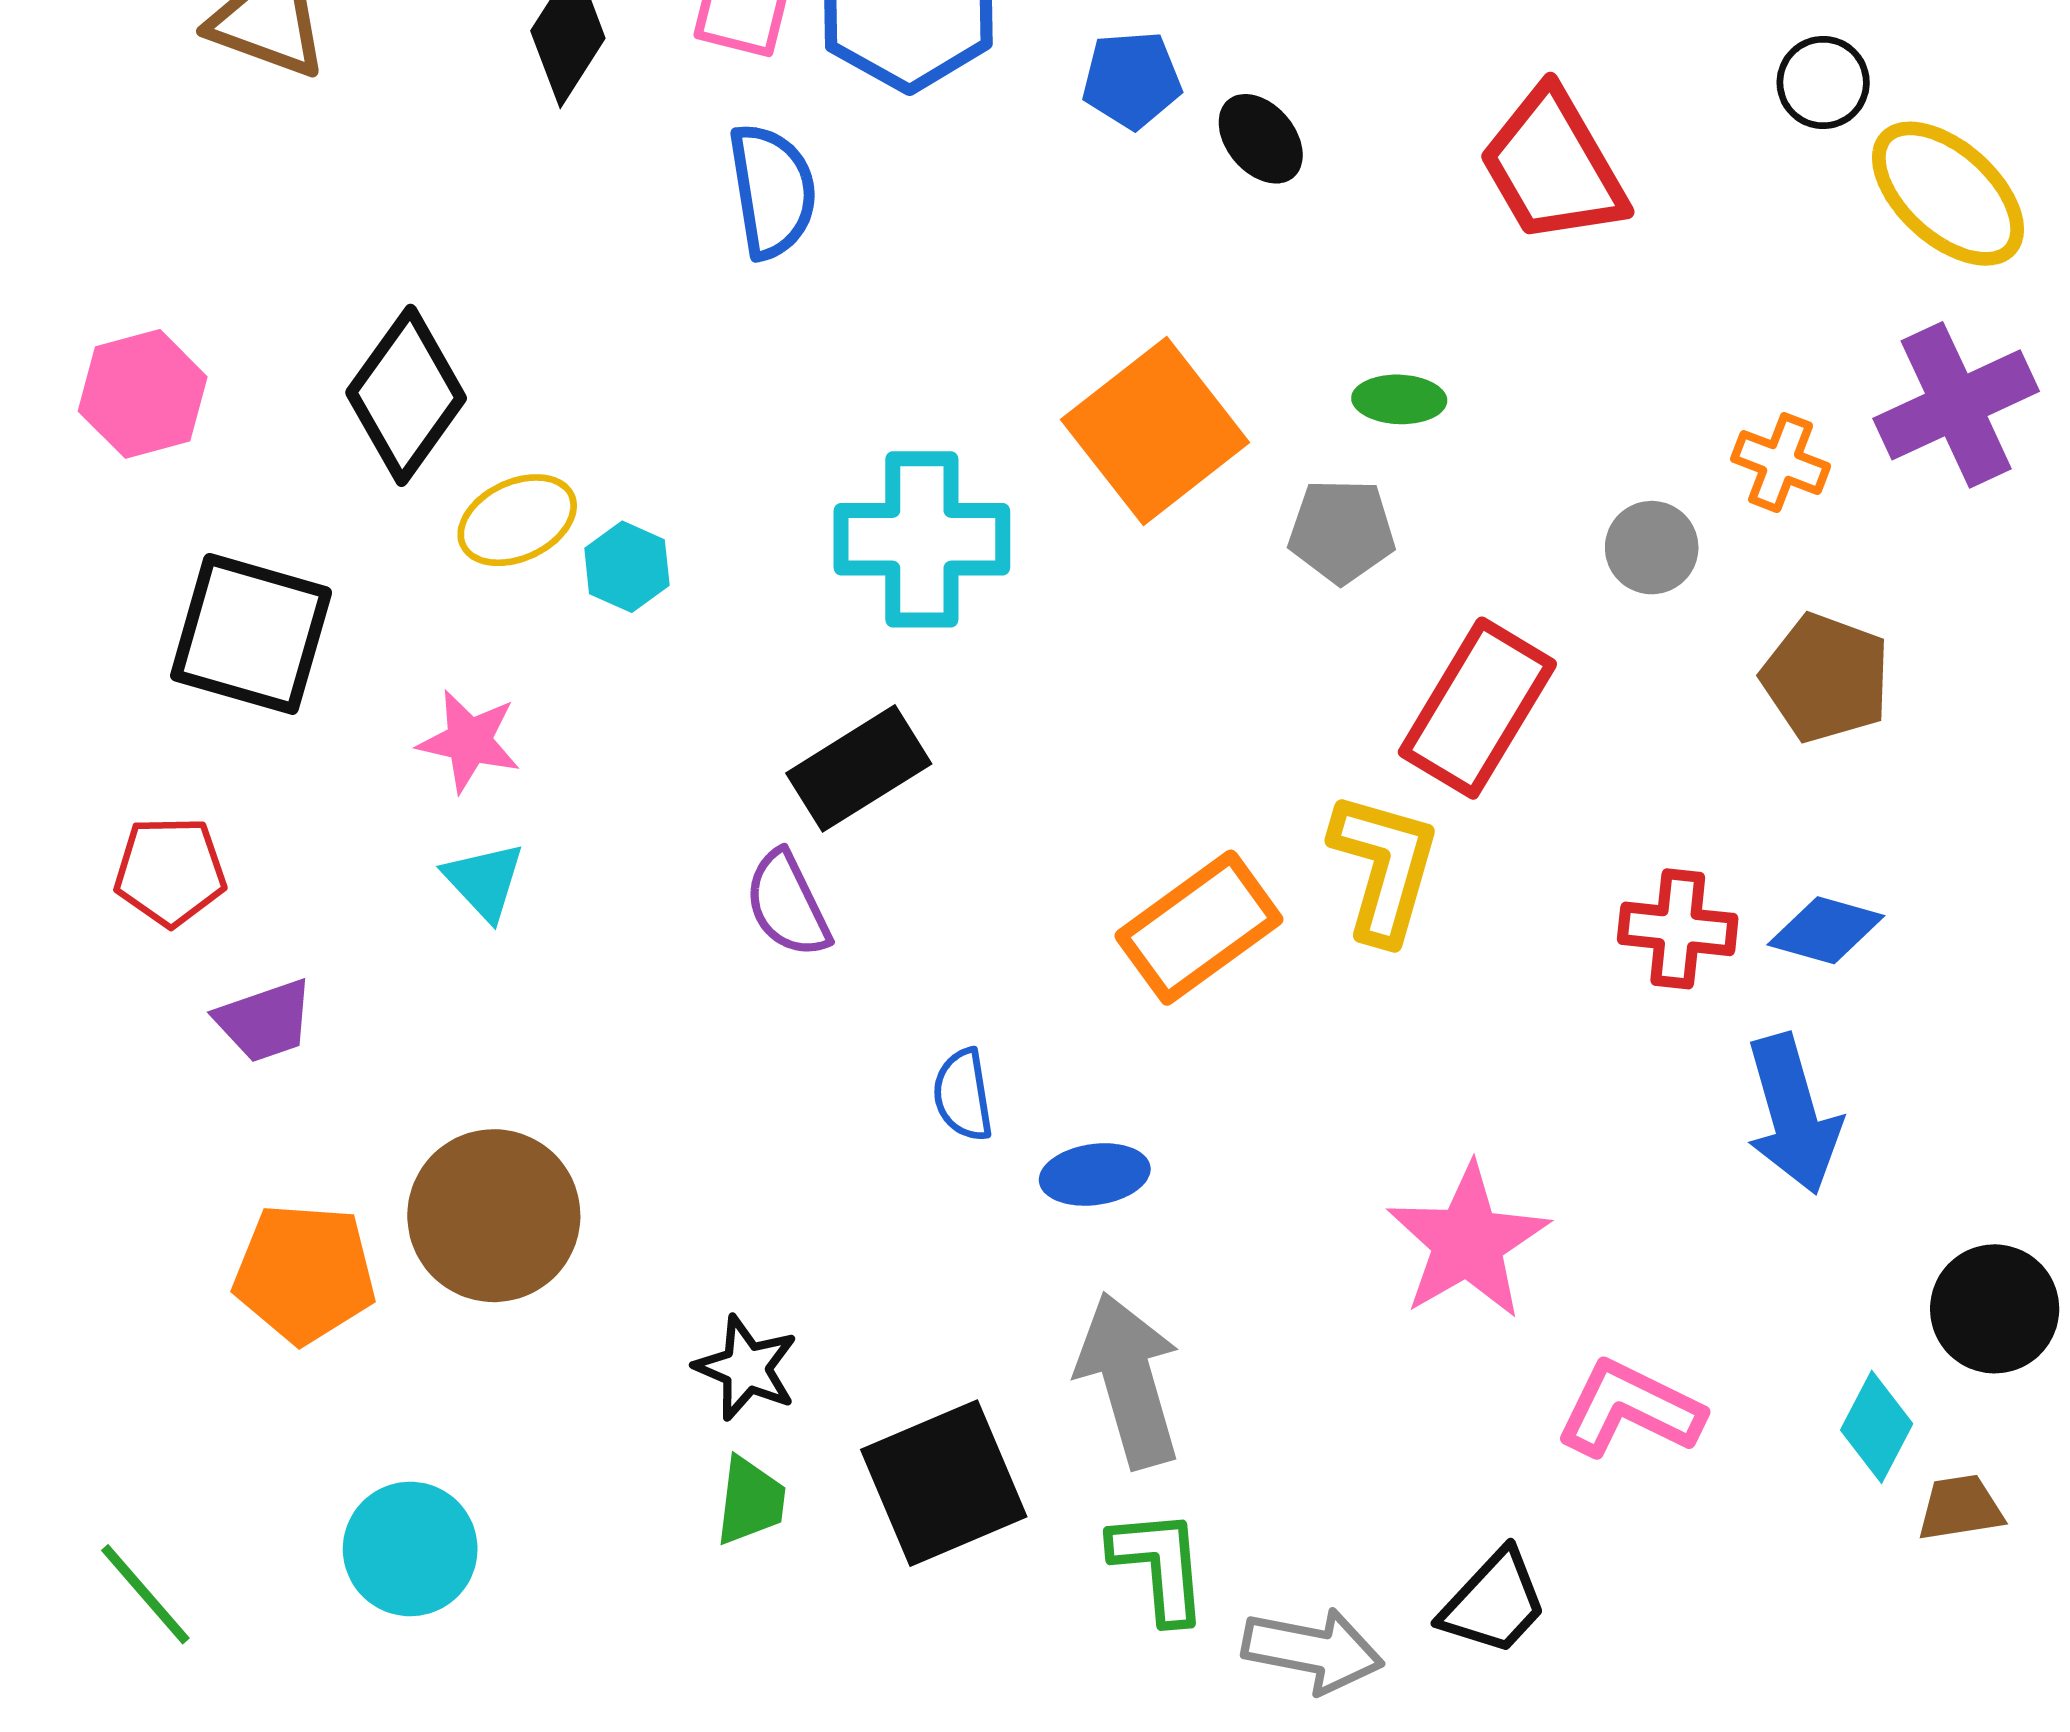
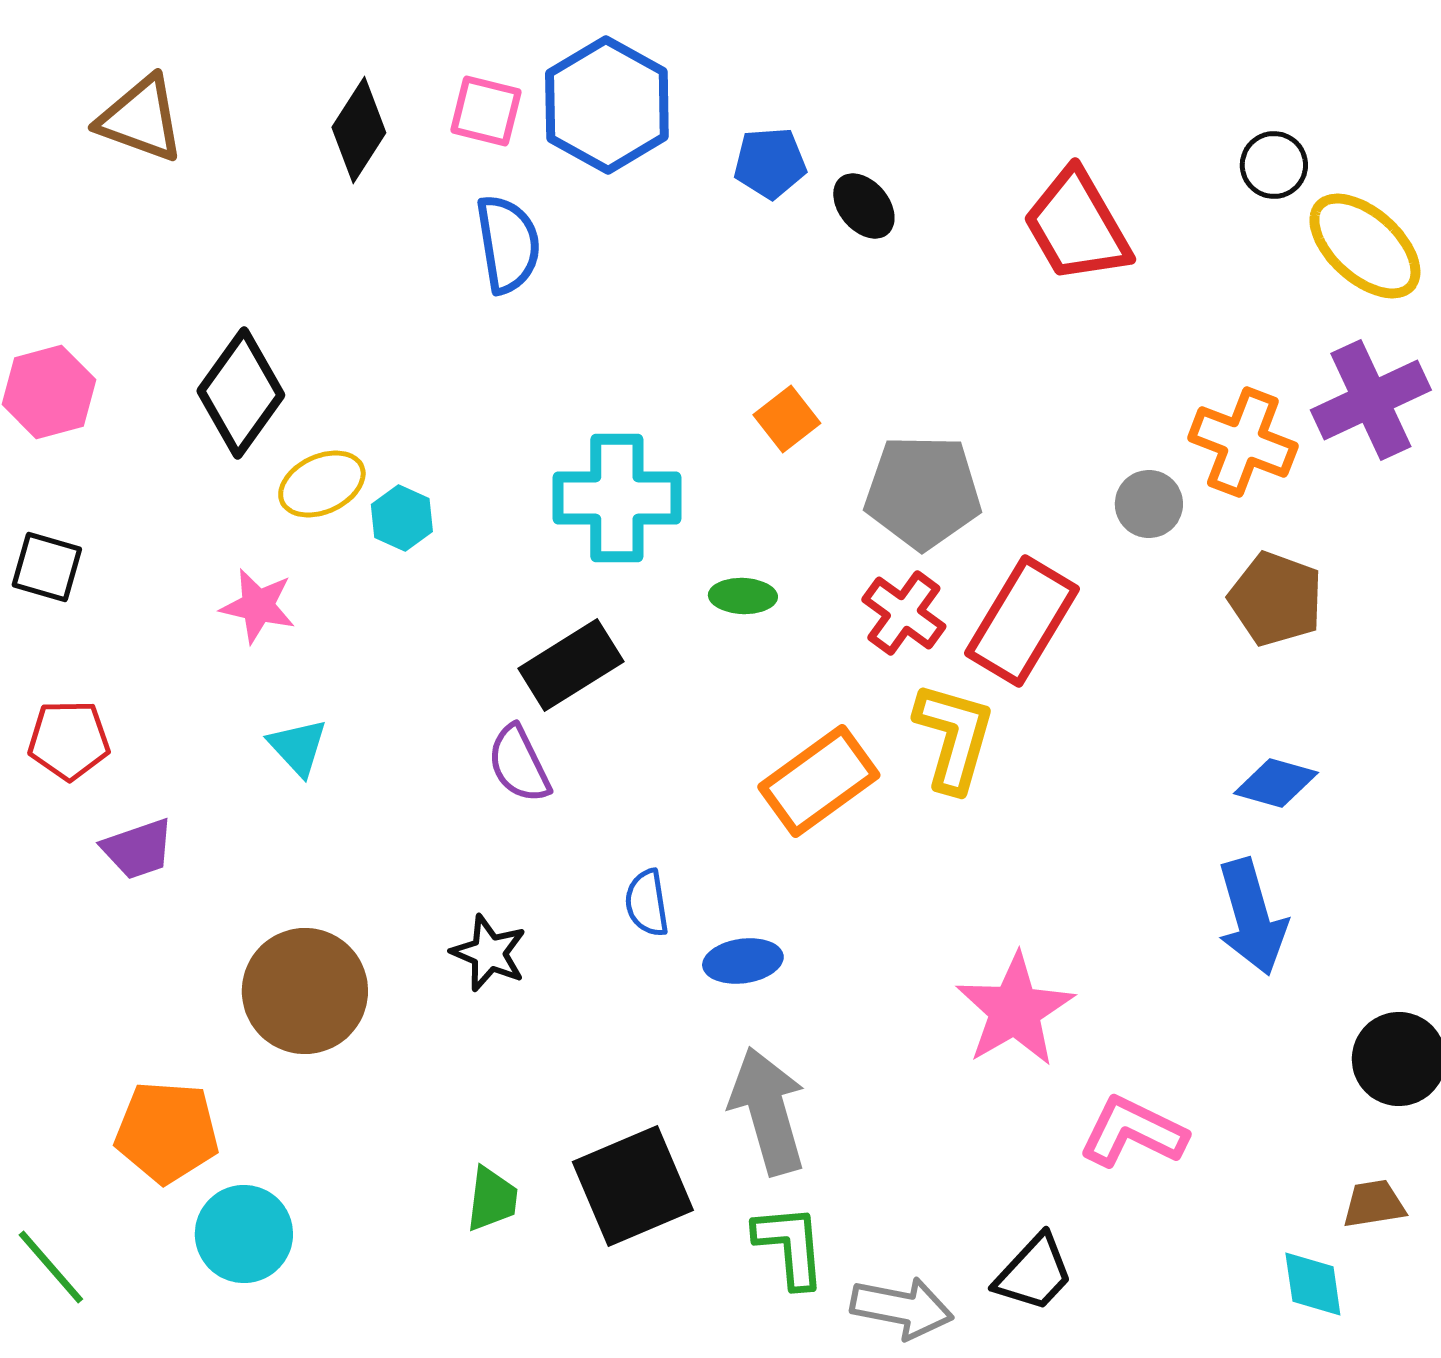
green ellipse: (1399, 399) -> (743, 596), moved
orange square: (1155, 431) -> (787, 419), size x0.5
orange cross: (1781, 463) -> (1243, 442), size x1.5
gray pentagon: (1342, 531) -> (923, 492), size x1.5
black square: (251, 634) -> (47, 567), moved, size x0.6
pink star: (469, 741) -> (258, 606), moved
red cross: (1678, 929) -> (904, 613), moved, turned 30
orange pentagon: (305, 1273) -> (167, 1132), moved
black star: (746, 1368) -> (489, 953), moved
cyan diamond: (1877, 1427) -> (1313, 1284), moved, turned -36

